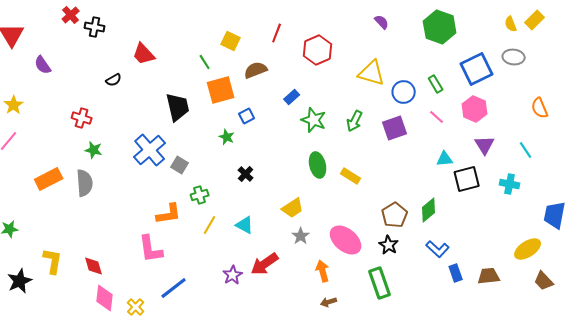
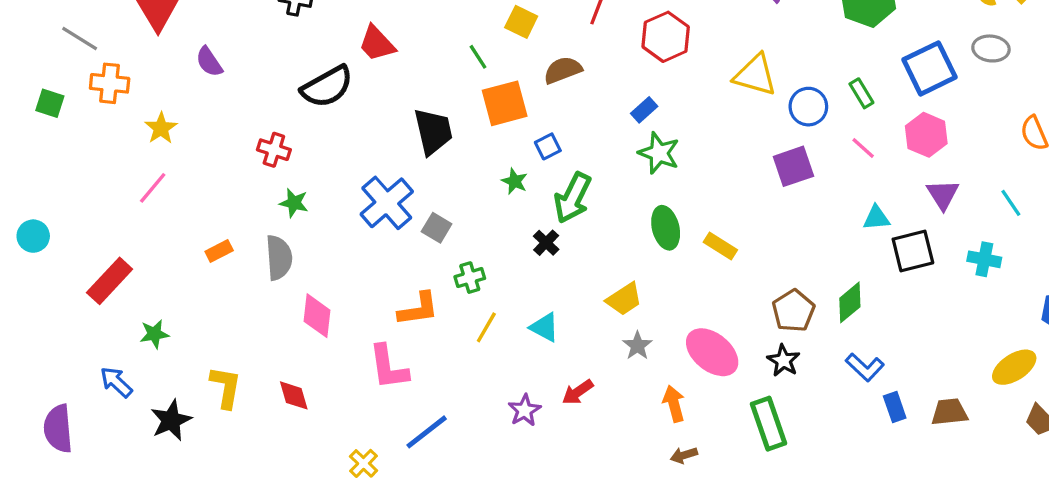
black semicircle: (114, 80) -> (327, 87), size x2.0
blue rectangle: (292, 97) -> (644, 110), moved
green arrow: (355, 121) -> (573, 198), moved, size x1.4
orange rectangle: (49, 179) -> (219, 251), size x0.6
red arrow: (265, 264) -> (578, 392), size x0.7
pink diamond: (105, 298) -> (317, 316), moved

